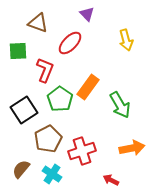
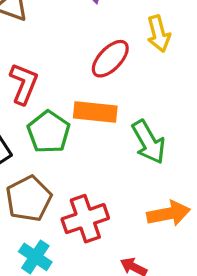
red ellipse: (70, 43) -> (110, 59), moved
orange rectangle: (88, 87) -> (95, 112), turned 60

